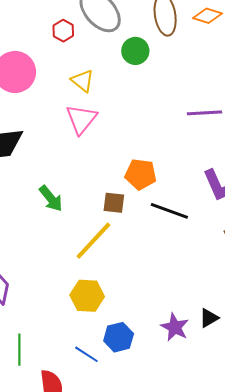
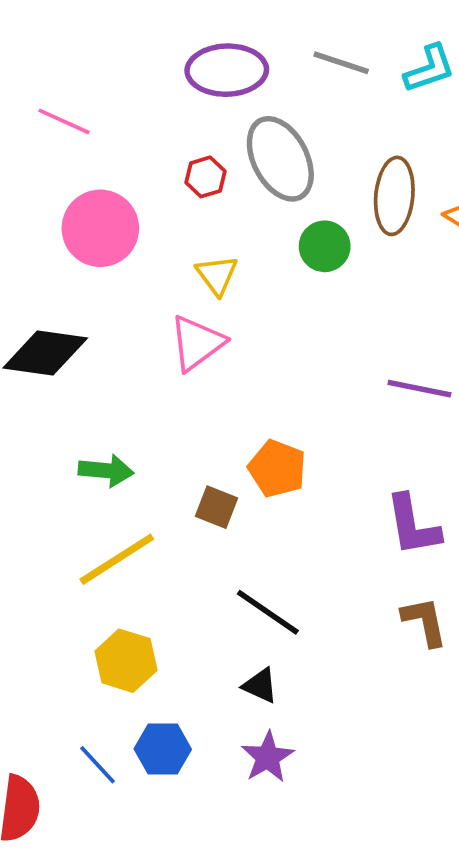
green arrow: (51, 198) -> (106, 471), turned -60
black line: (169, 211) -> (268, 612), moved
yellow line: (93, 241) -> (117, 559), moved
black triangle: (209, 318) -> (260, 686), moved, turned 40

